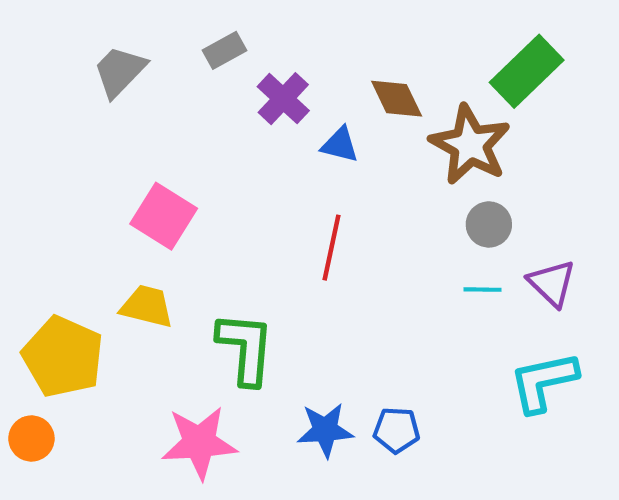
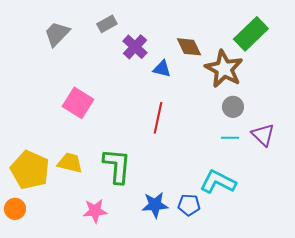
yellow trapezoid: (147, 306) -> (70, 163), moved
cyan L-shape: (543, 382) -> (218, 182), moved, turned 39
pink star: (199, 443) -> (95, 211), size x0.7

